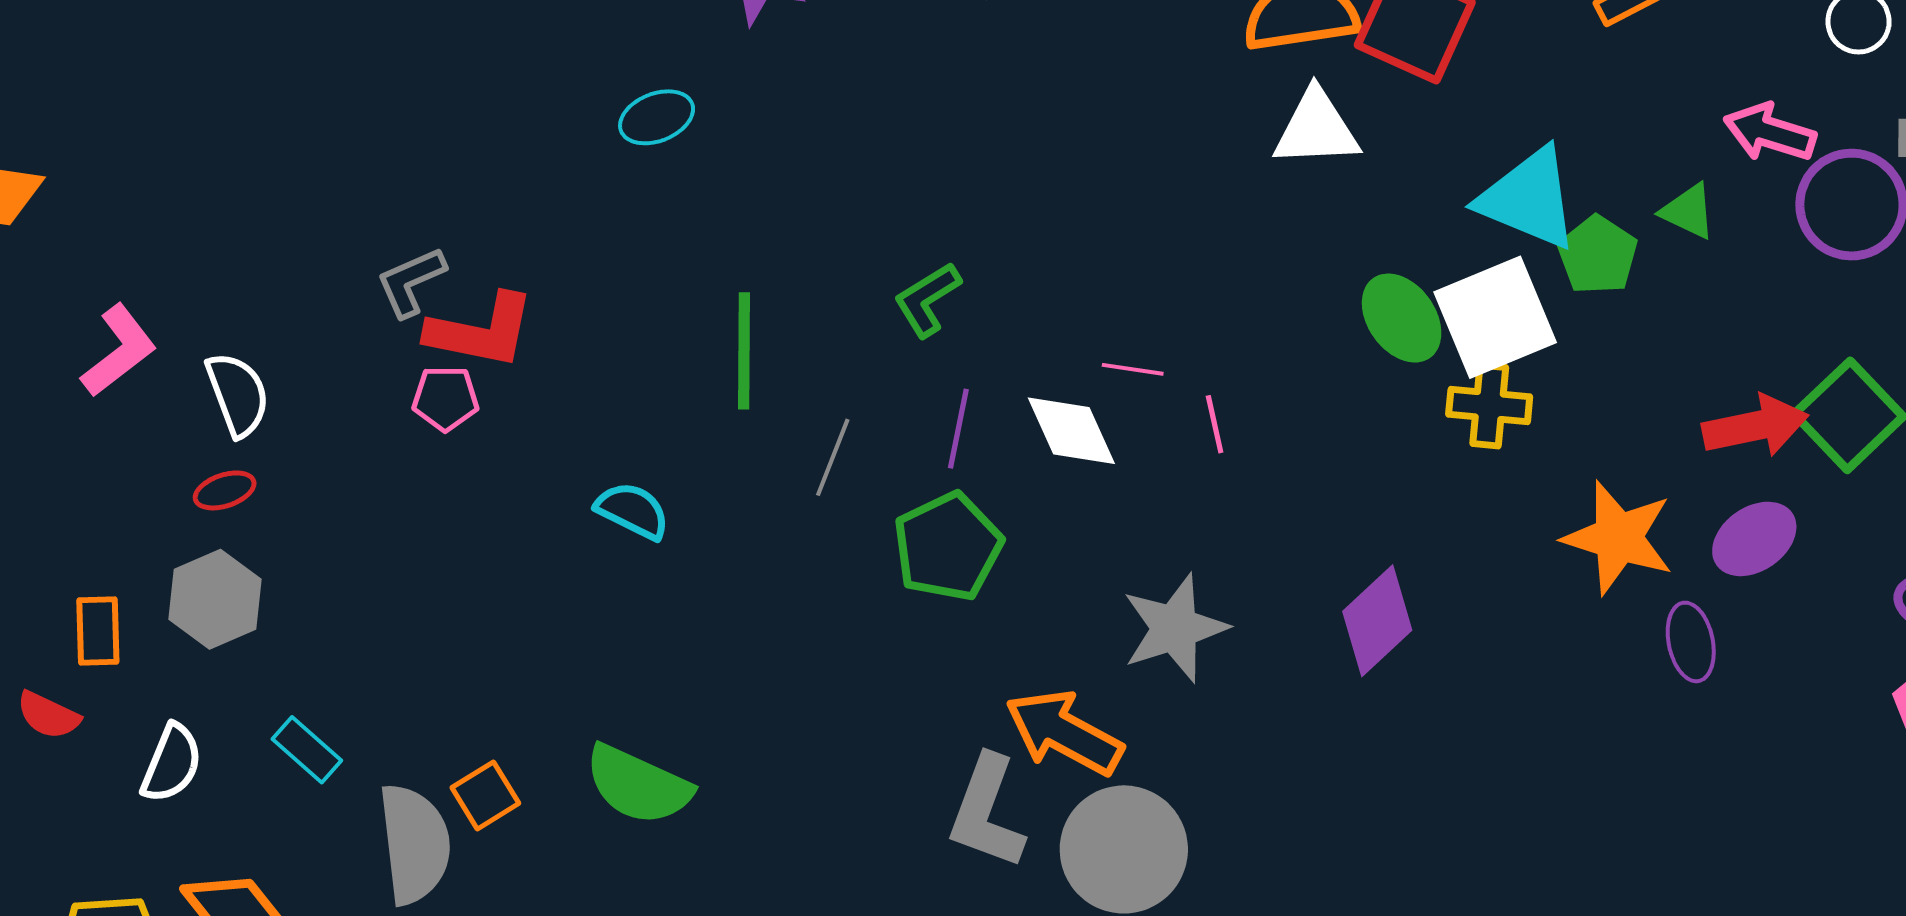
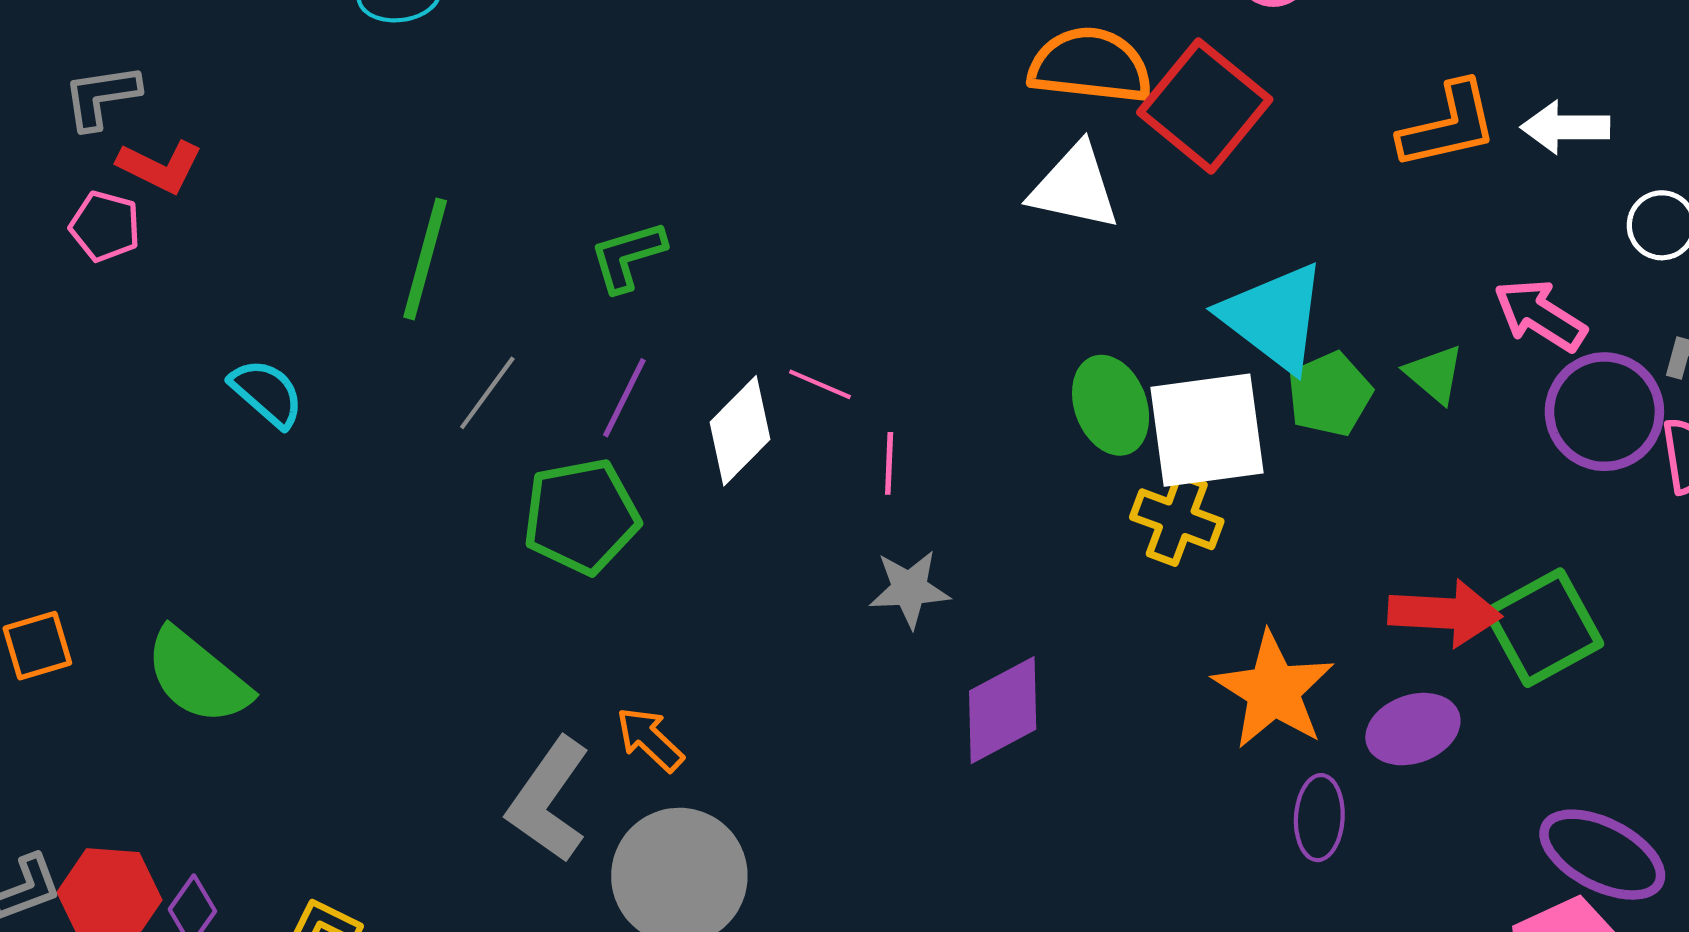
red L-shape: (481, 331) -> (160, 167), size x0.7
white diamond: (1071, 431) -> (740, 431), turned 54
gray star: (1175, 628) -> (909, 589), moved, size x0.7
orange arrow: (1064, 733) -> (650, 739), size x0.6

